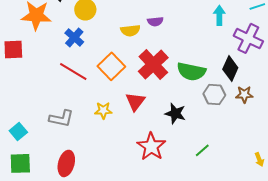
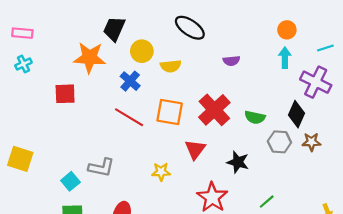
purple semicircle: (155, 21) -> (231, 61), moved
yellow semicircle: (130, 30) -> (171, 66), moved
orange square: (111, 66) -> (170, 112), turned -36
green semicircle: (191, 71) -> (255, 117), size x0.7
yellow star: (103, 110) -> (161, 172), moved
gray L-shape: (61, 118) -> (101, 167), moved

